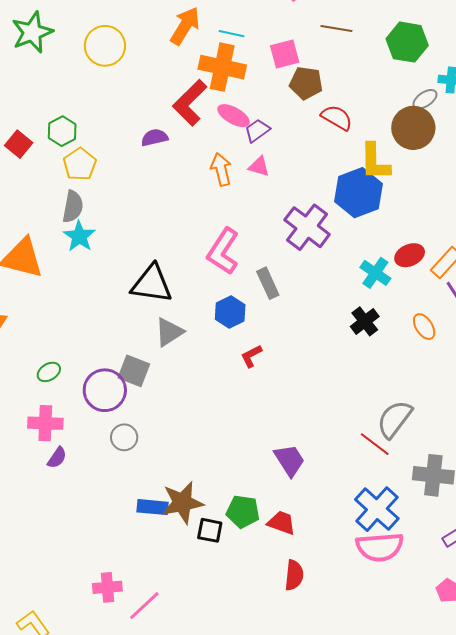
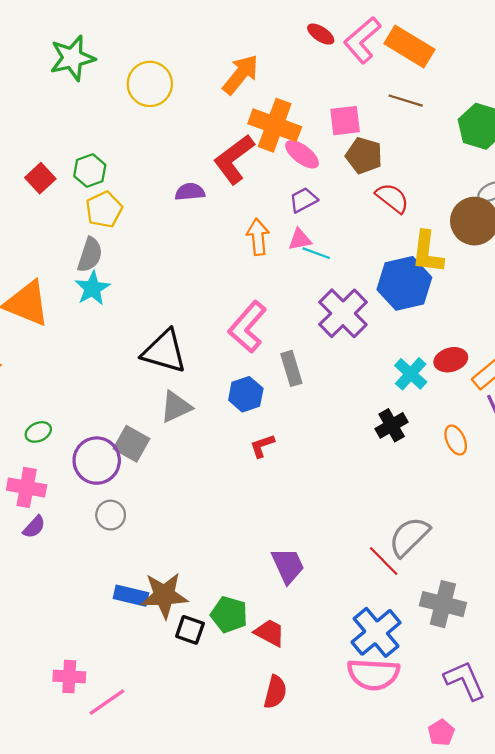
cyan line: (232, 34) -> (316, 253), moved
pink ellipse: (234, 116) -> (302, 154), moved
pink triangle: (259, 166) -> (300, 240), turned -35

